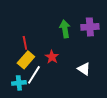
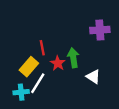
green arrow: (65, 29) -> (73, 58), moved
red line: (25, 43) -> (42, 48), moved

